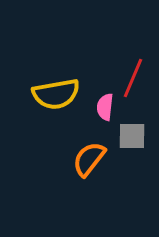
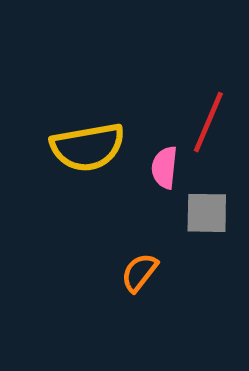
orange semicircle: (89, 159) -> (139, 272), moved, size x0.7

